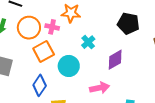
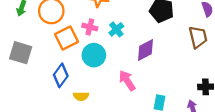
pink cross: (52, 27) -> (90, 27), moved
pink arrow: (100, 88) -> (127, 81), turned -114

